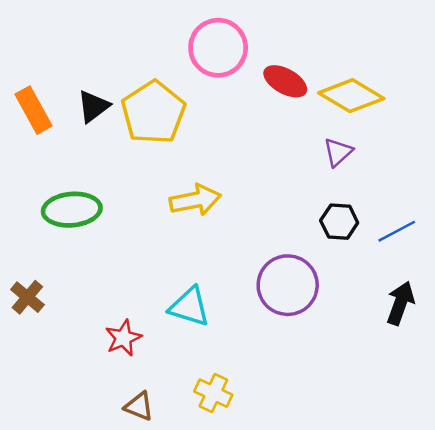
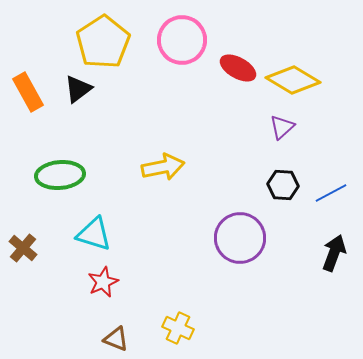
yellow pentagon: (153, 112) -> (103, 42), moved
cyan triangle: (189, 307) -> (94, 234), moved

